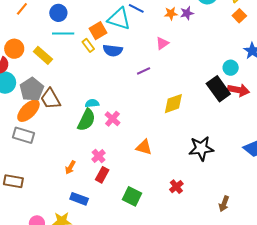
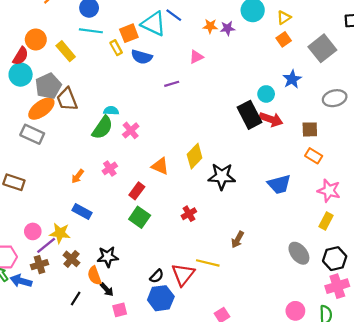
yellow diamond: (173, 104) -> (195, 156), moved, turned -35
red rectangle: (102, 175) -> (137, 191), moved

